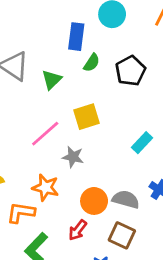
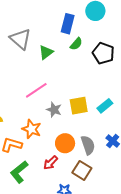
black pentagon: (130, 71) -> (103, 53), turned -30
yellow square: (87, 117) -> (79, 106), moved
gray semicircle: (126, 199) -> (88, 145), turned 48

